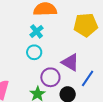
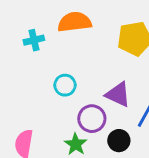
cyan cross: (37, 31) -> (34, 40), moved, turned 32

